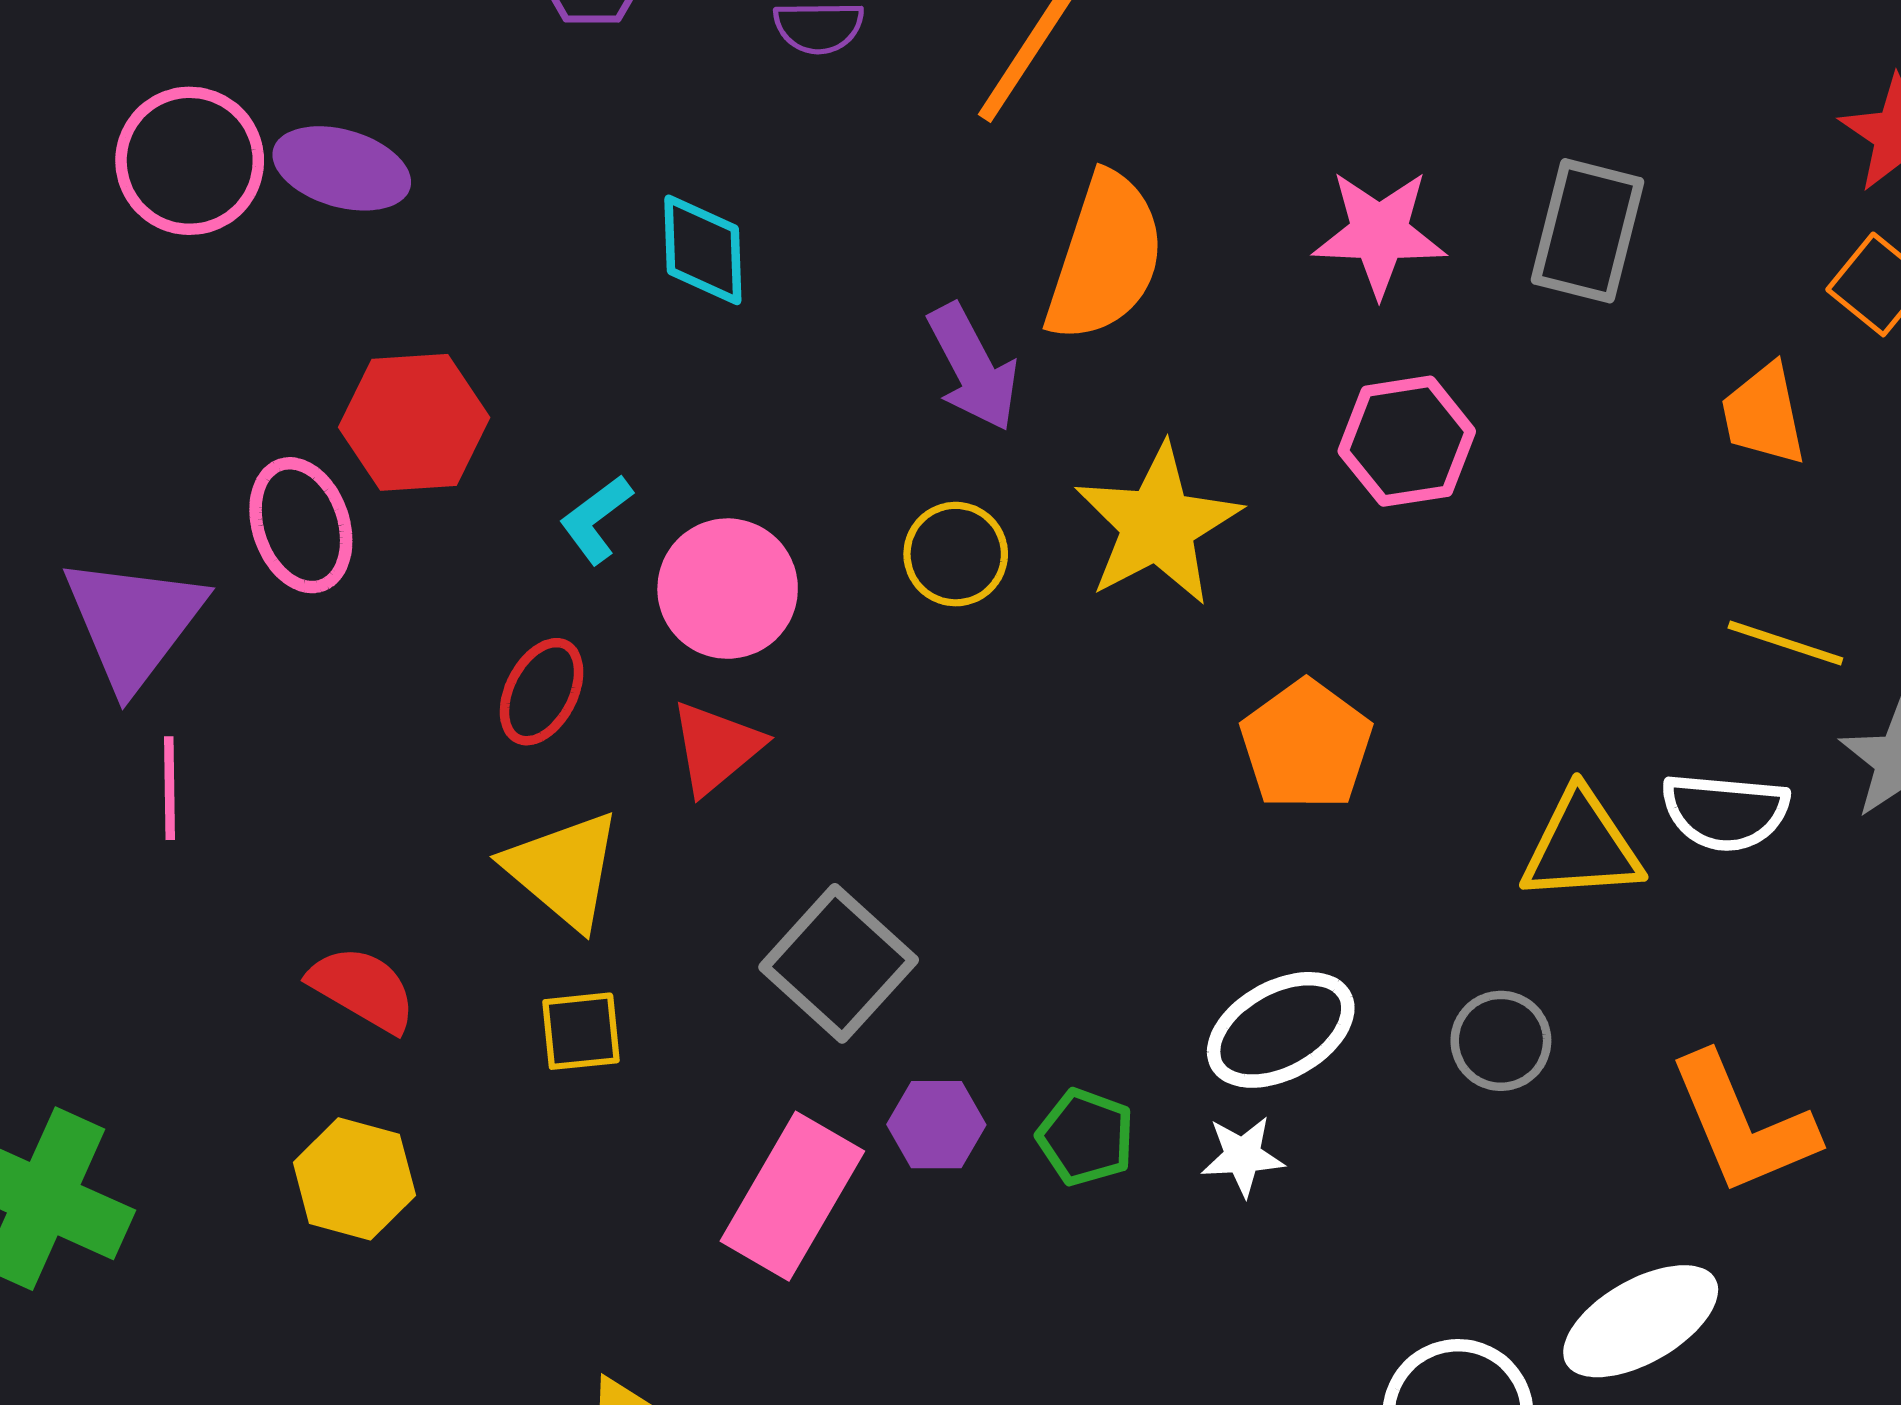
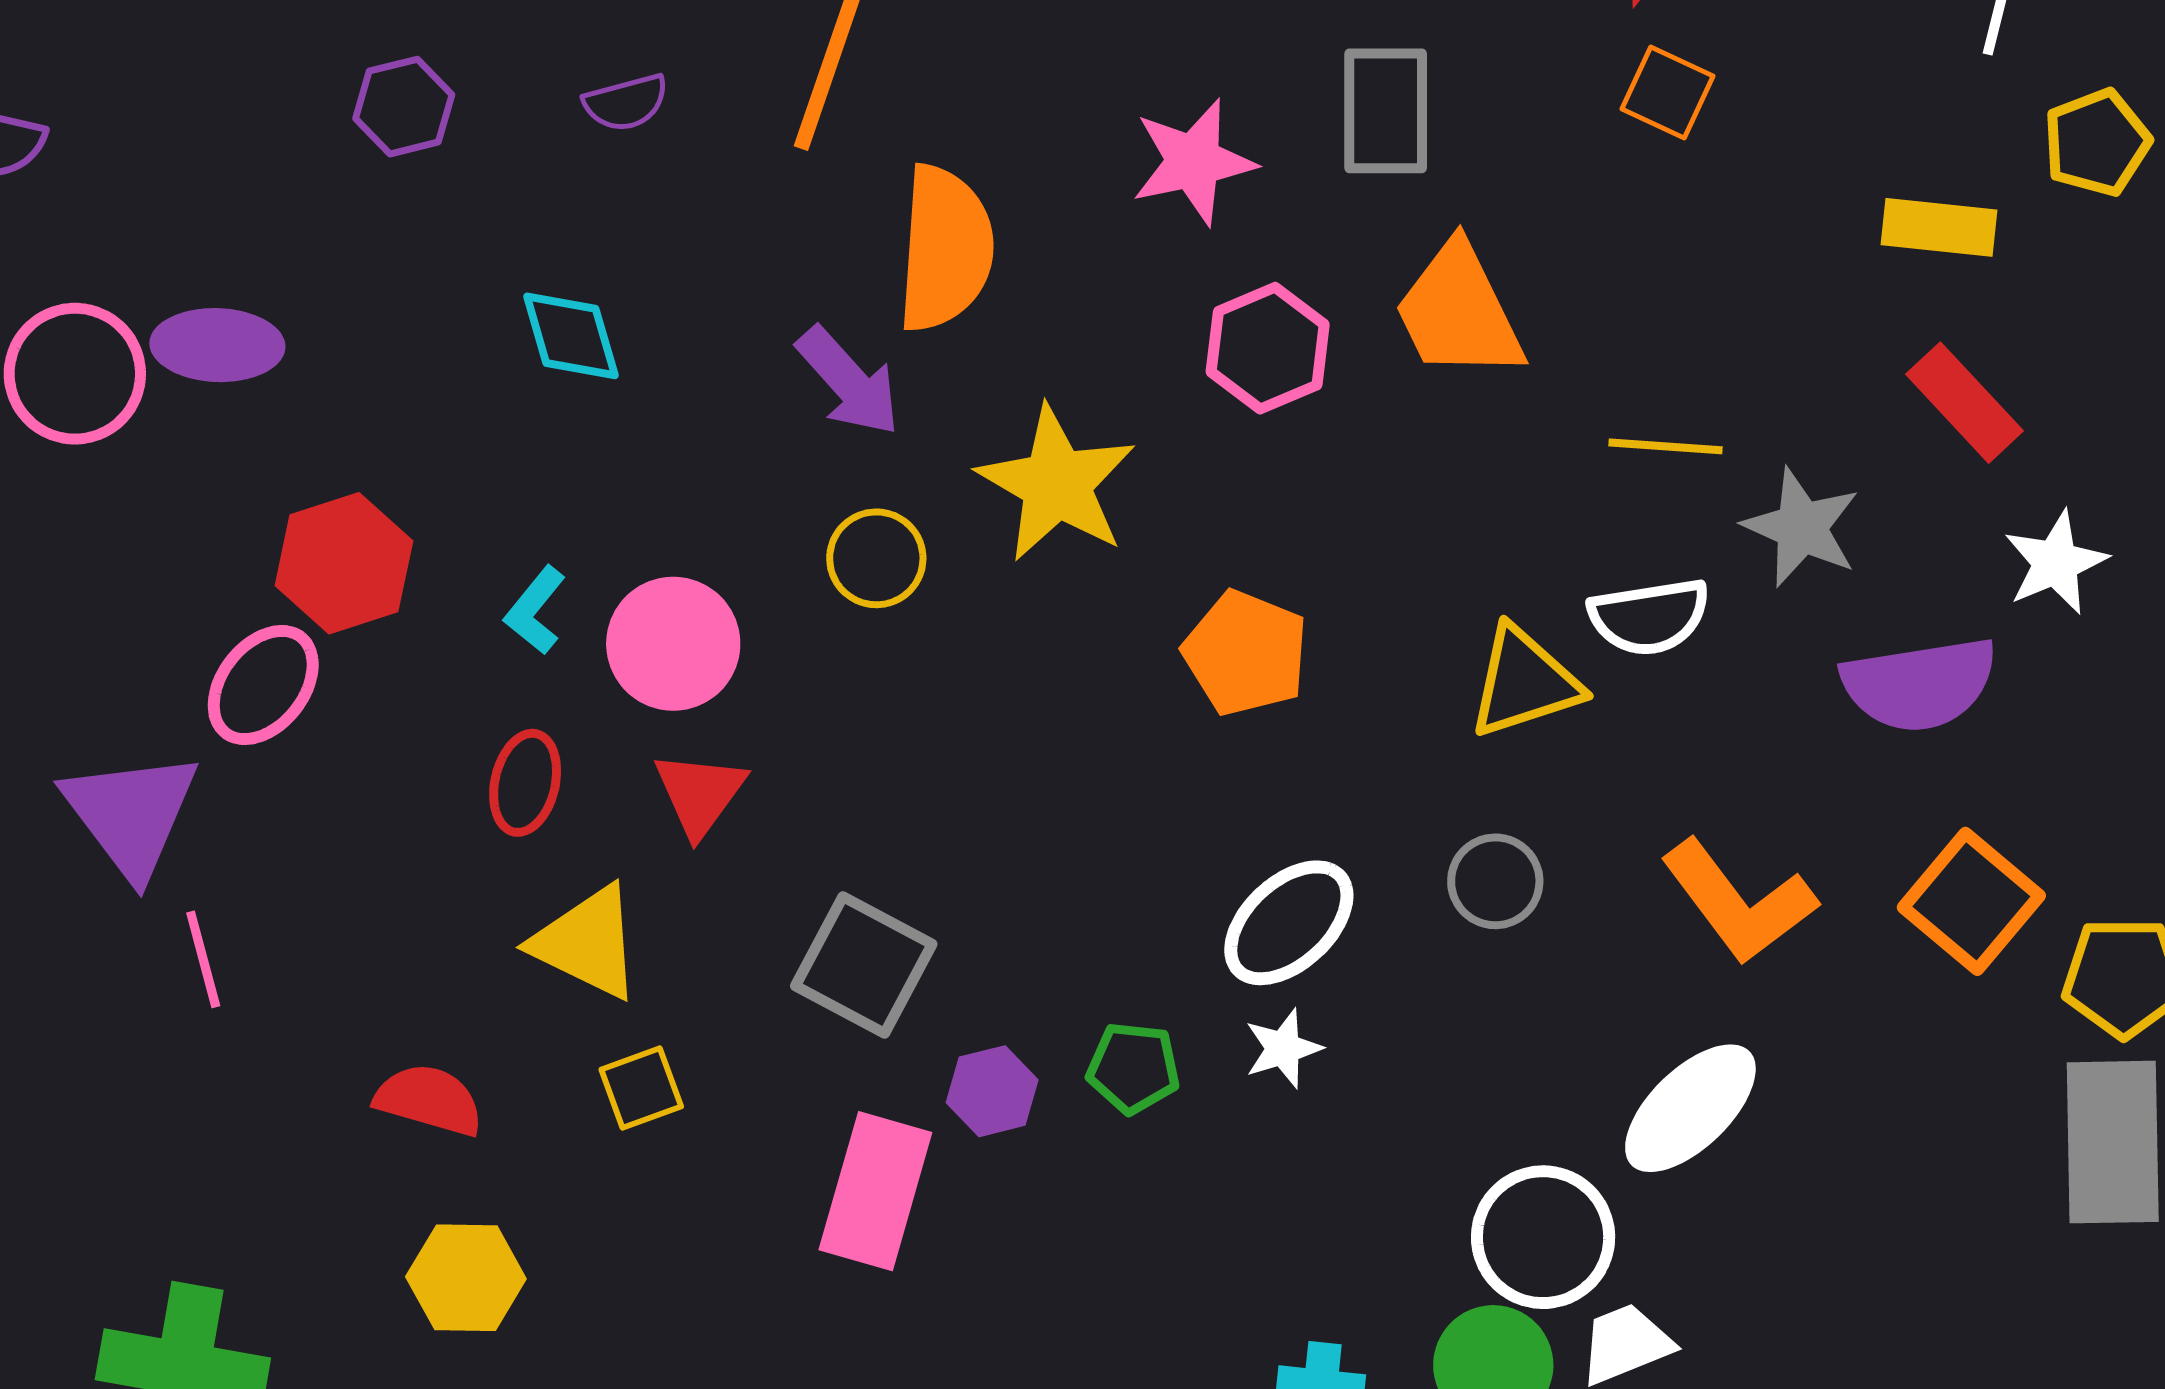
orange trapezoid: (1764, 415) -> (1459, 312), moved, size x1.5
pink ellipse: (301, 525) -> (263, 685), turned 71

